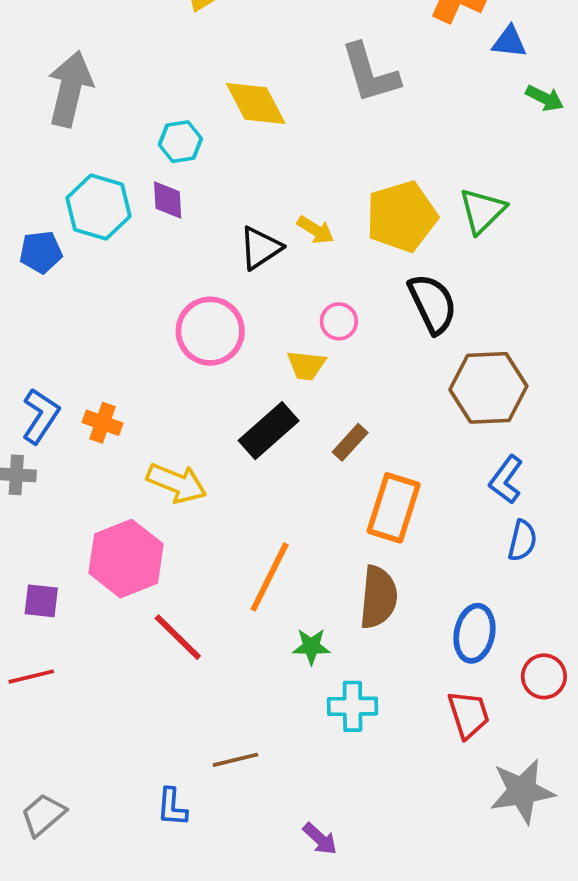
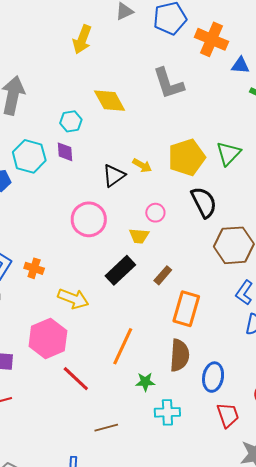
blue ellipse: (474, 633) -> (213, 377), moved
brown line: (235, 760) -> (106, 428), moved

